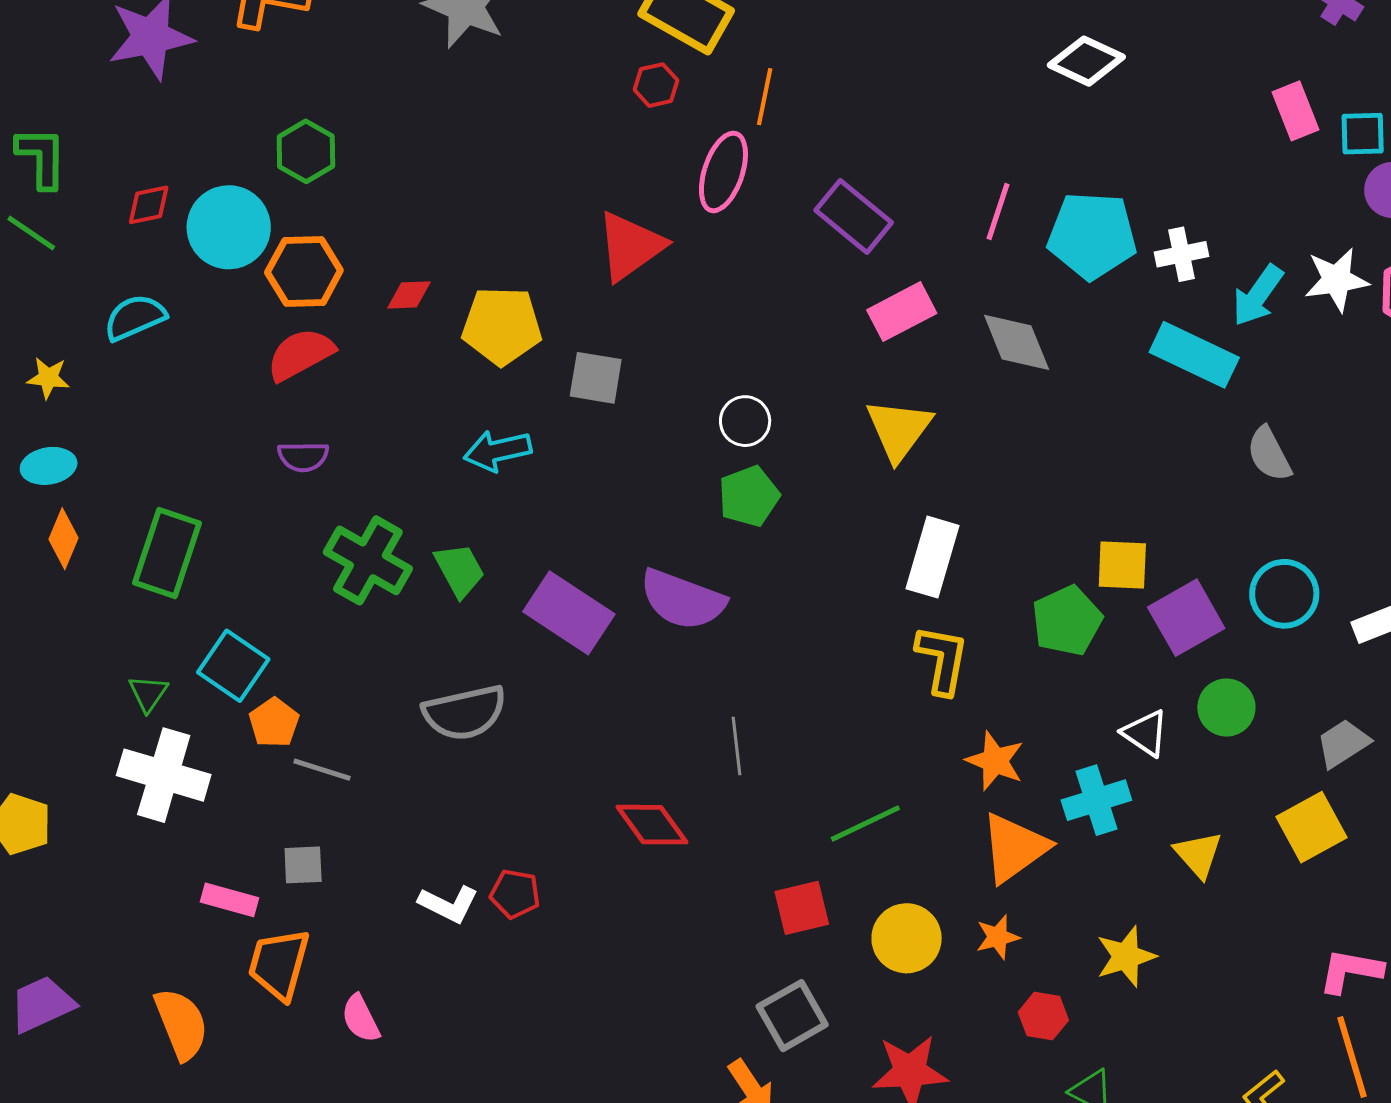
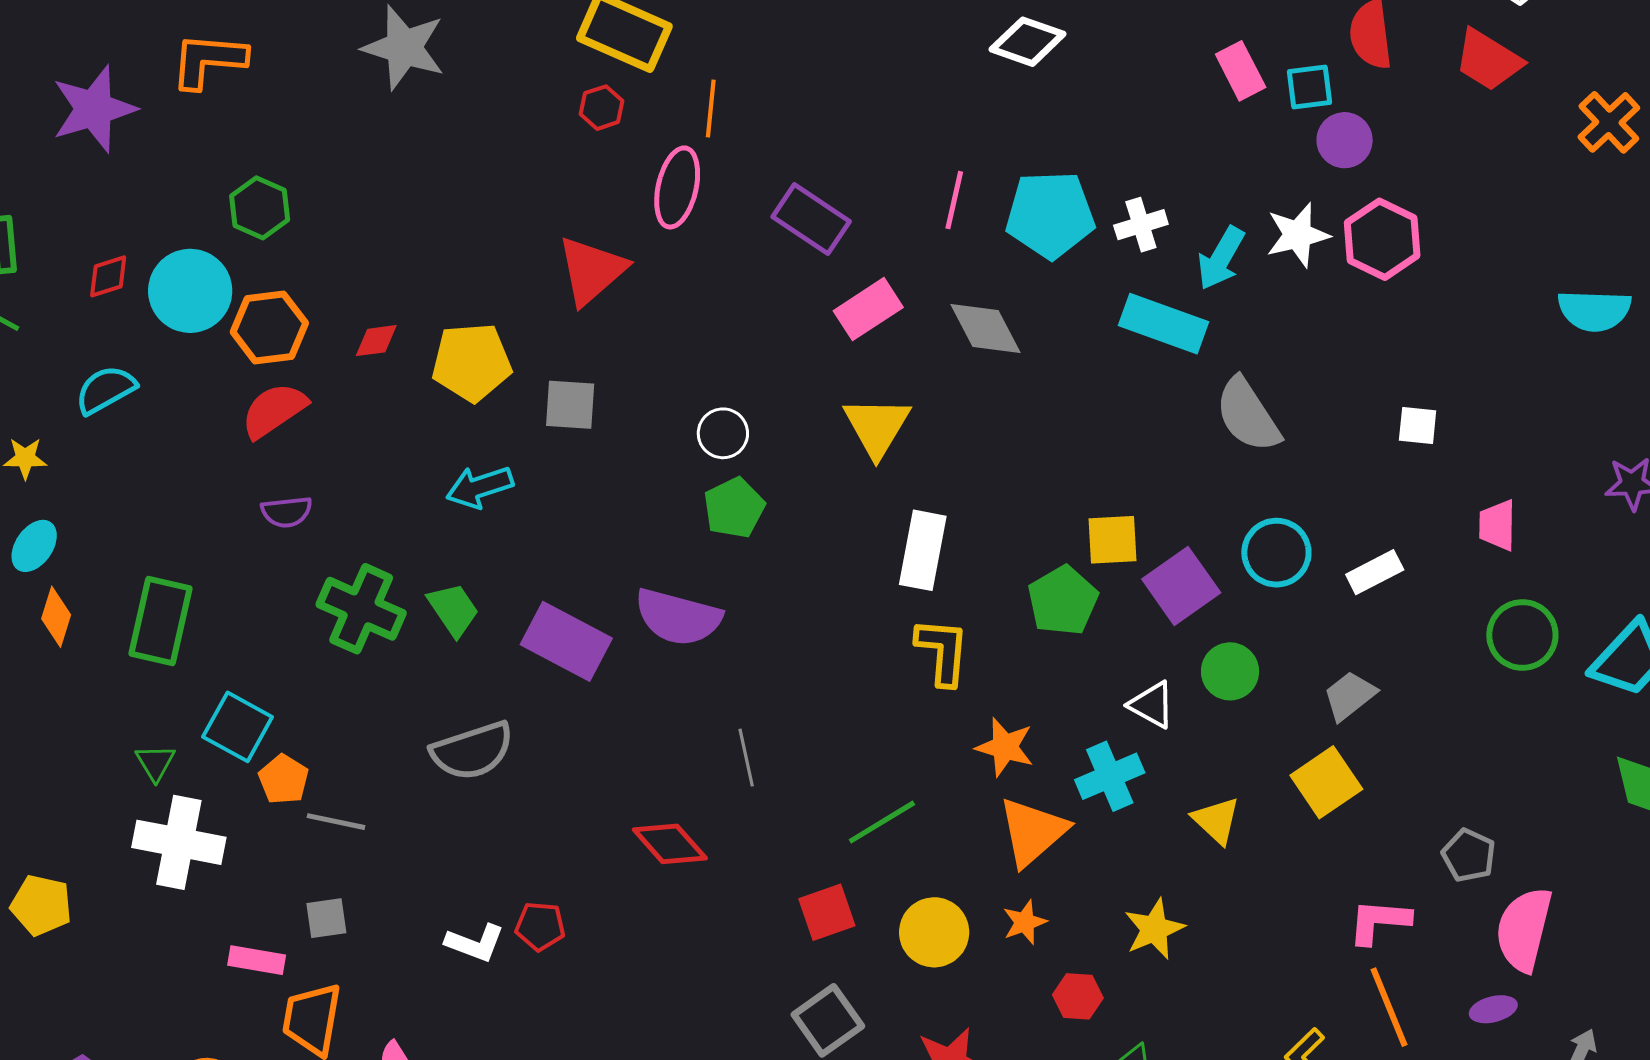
gray semicircle: (1269, 454) -> (1248, 415), size x1.4
cyan ellipse: (49, 466) -> (34, 546), turned -40

